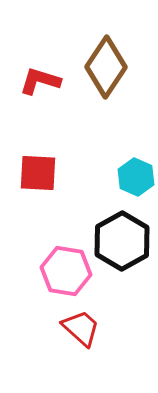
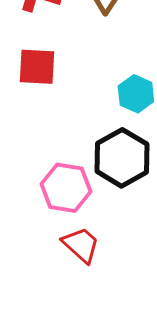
red square: (38, 173) -> (37, 67), moved

